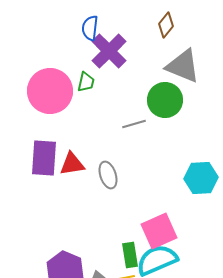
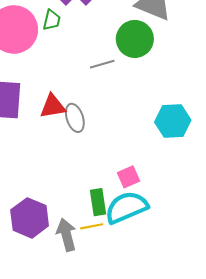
red triangle: (72, 164) -> (53, 106), moved
pink square: (159, 231) -> (129, 177), size x0.6

